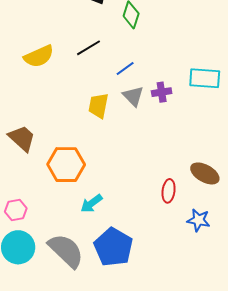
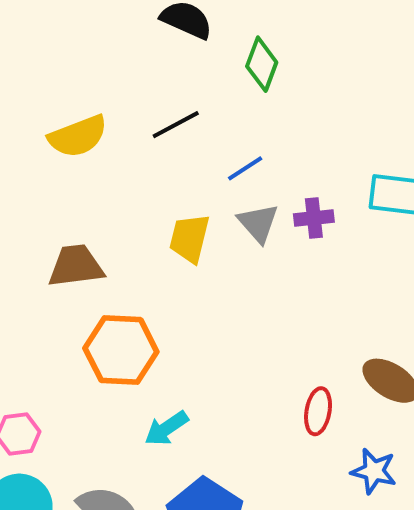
brown trapezoid: (22, 138) -> (76, 266), moved, turned -52

